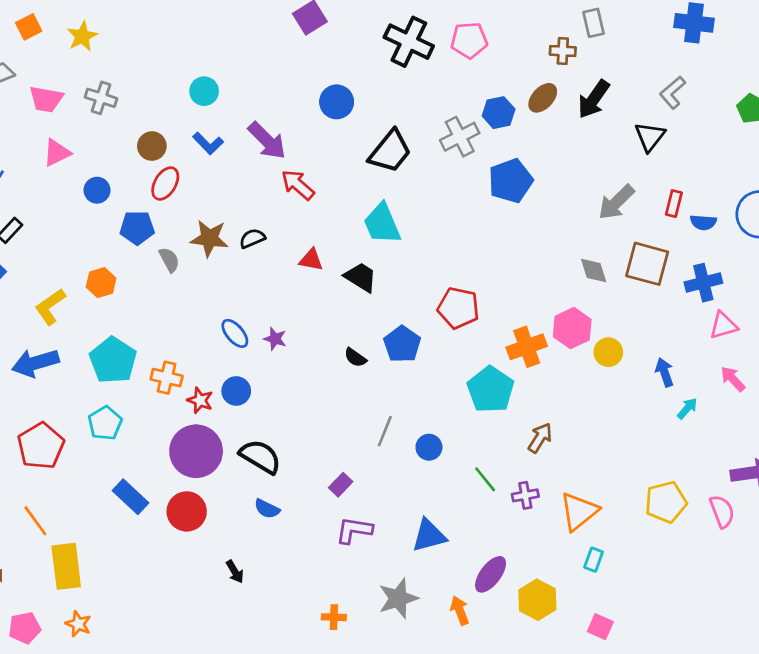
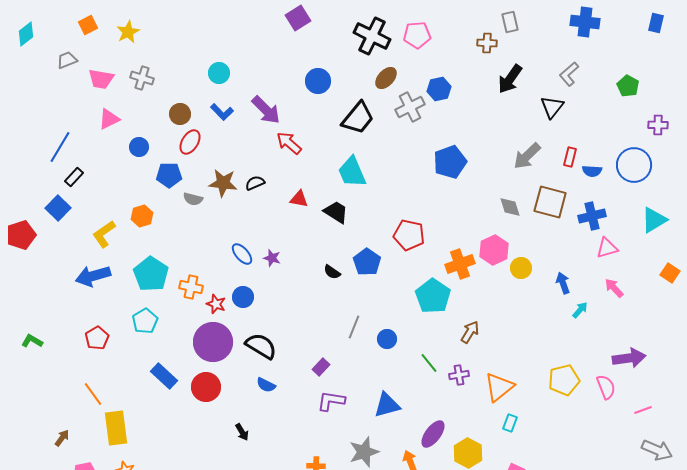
brown ellipse: (543, 98) -> (386, 78), moved
blue pentagon: (511, 181) -> (450, 162), moved
gray semicircle: (169, 260) -> (193, 199), turned 132
red pentagon: (41, 446) -> (97, 338), size x0.7

